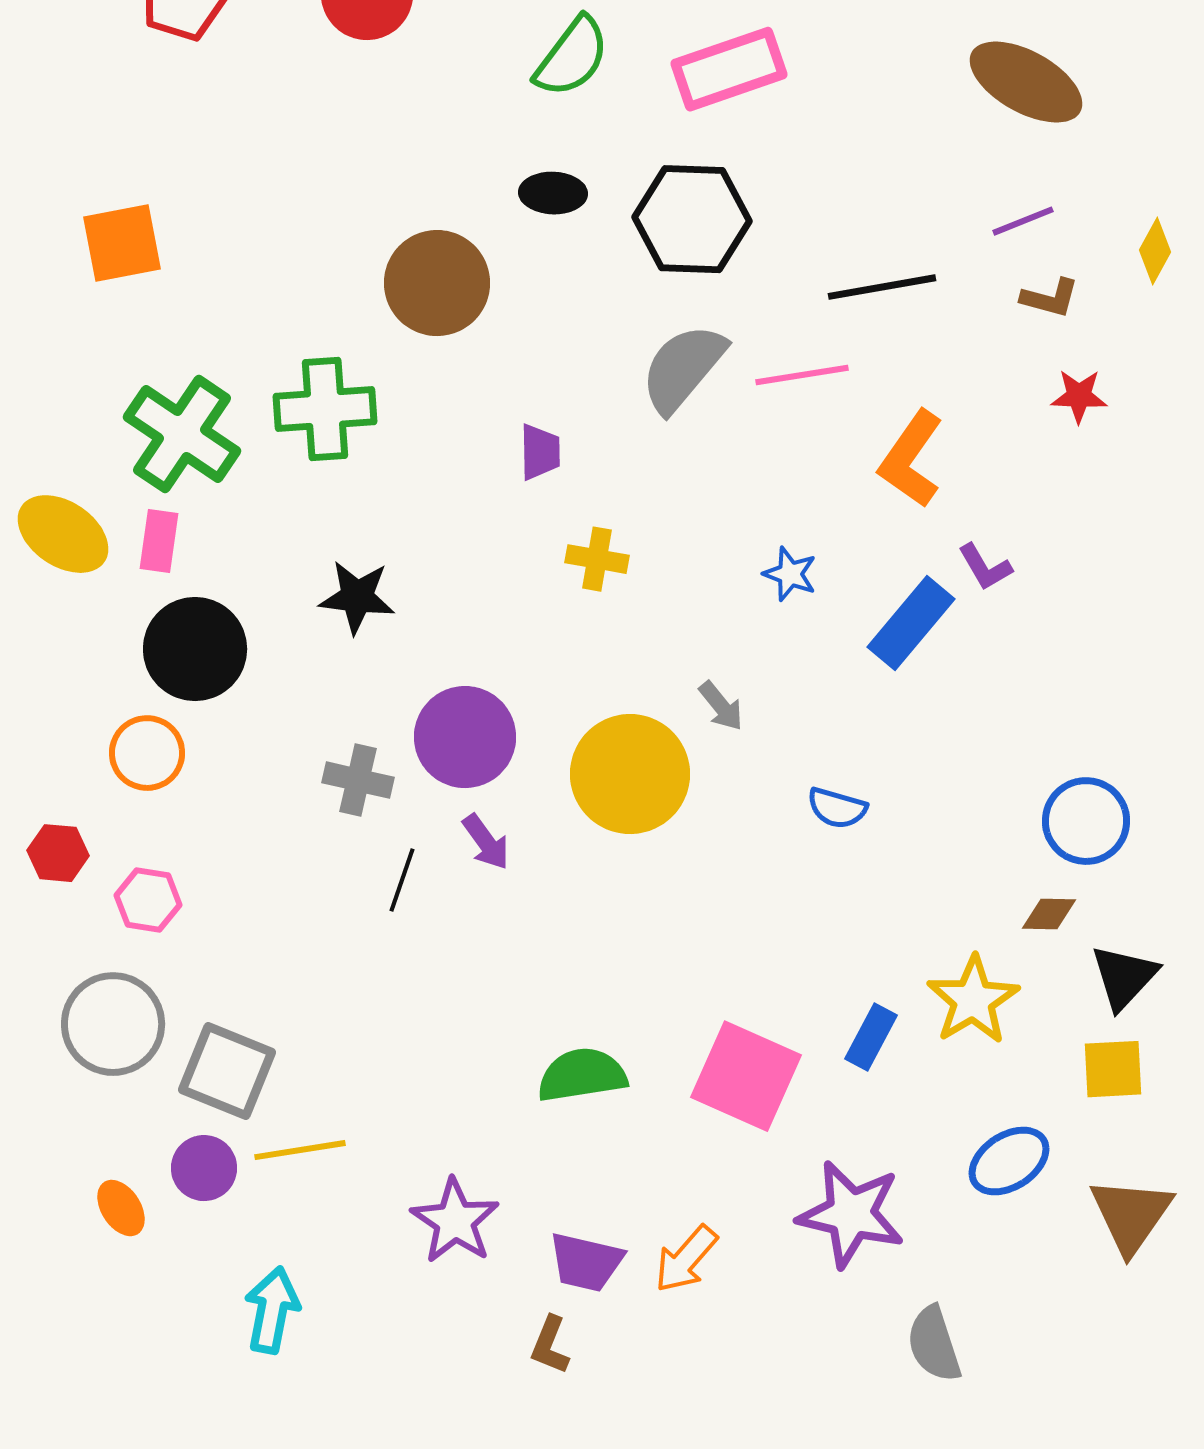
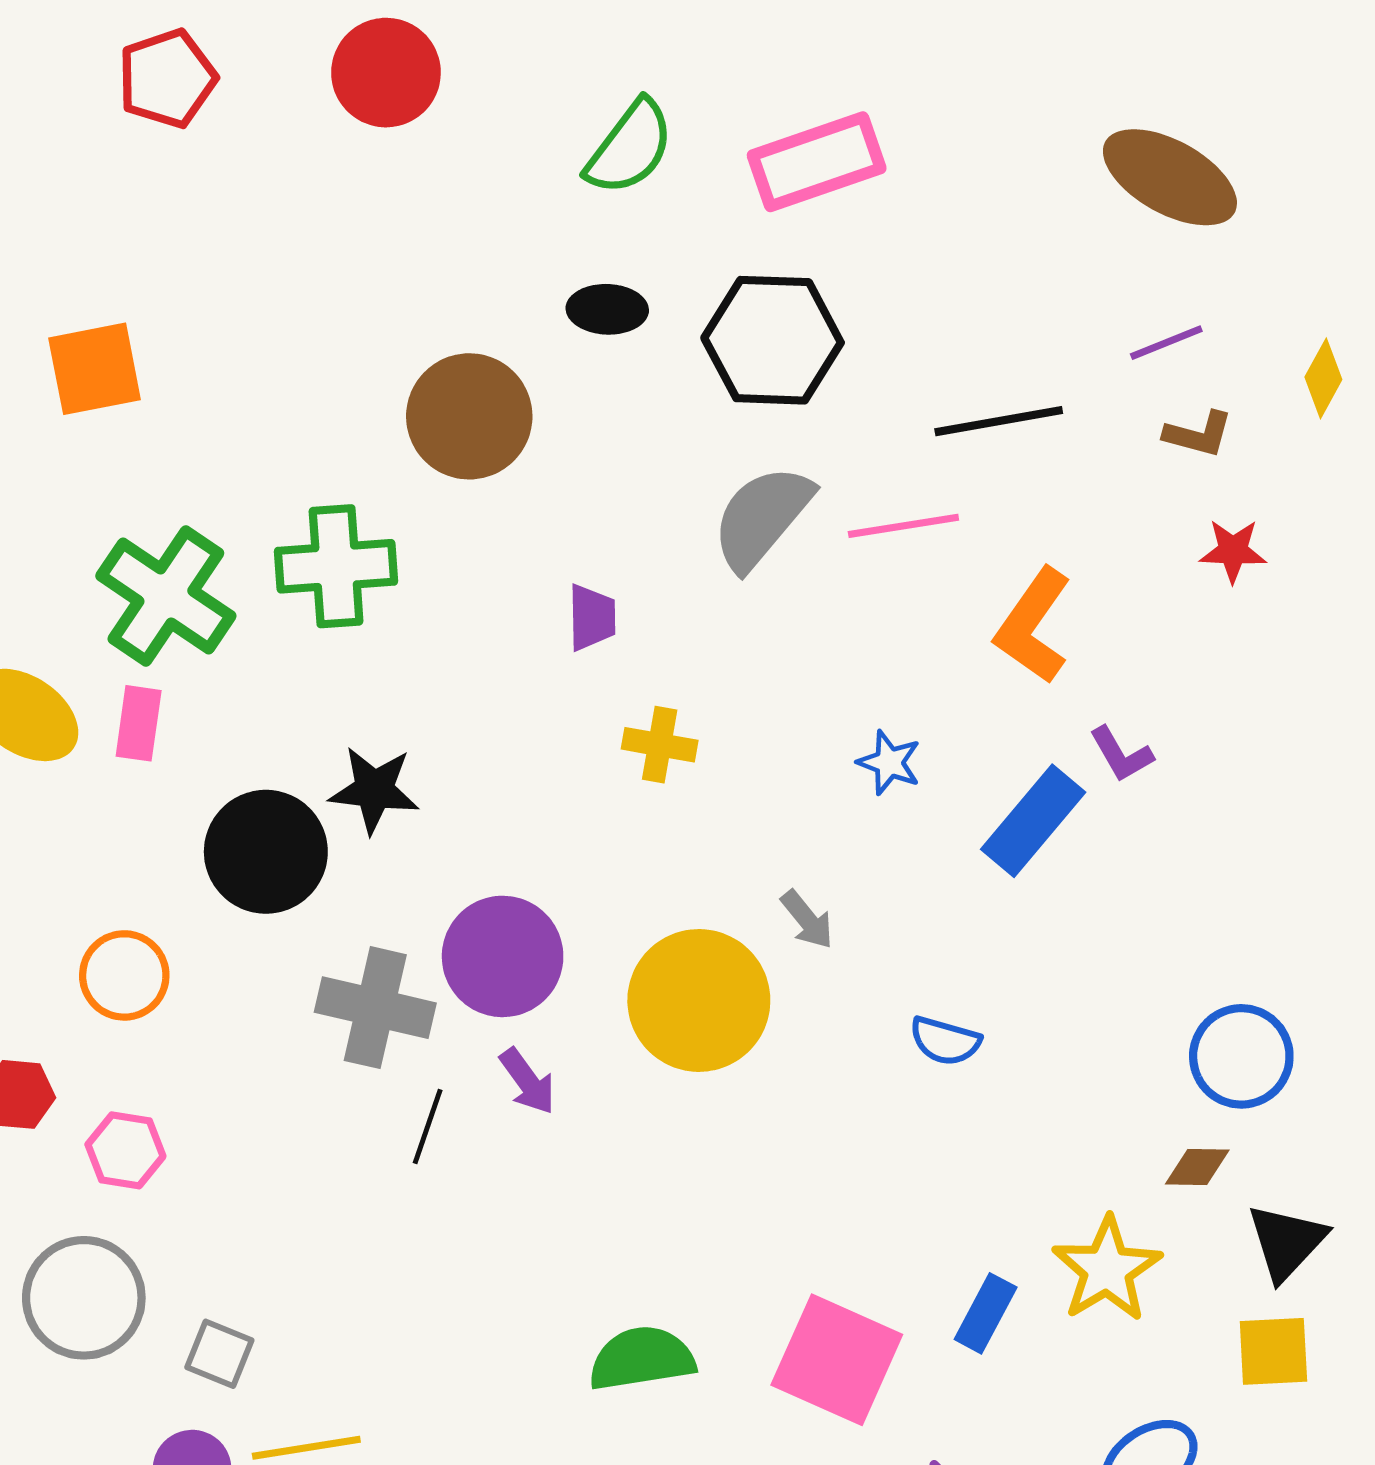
black circle: (195, 649) -> (266, 852), moved
gray cross: (358, 780) -> (375, 1008), size x1.4
gray square: (227, 1071) -> (219, 1354), size x0.6

